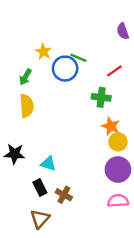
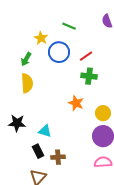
green line: (78, 58) -> (69, 26), moved
red line: (114, 71) -> (86, 56), moved
orange star: (111, 126) -> (76, 103), moved
brown cross: (64, 195) -> (58, 157), turned -32

